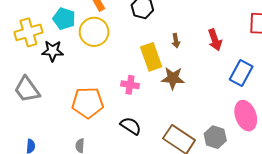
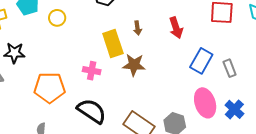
yellow circle: (94, 32) -> (57, 18), size x0.6
black star: (53, 51) -> (14, 53), moved
black semicircle: (131, 126) -> (92, 111), size x1.4

